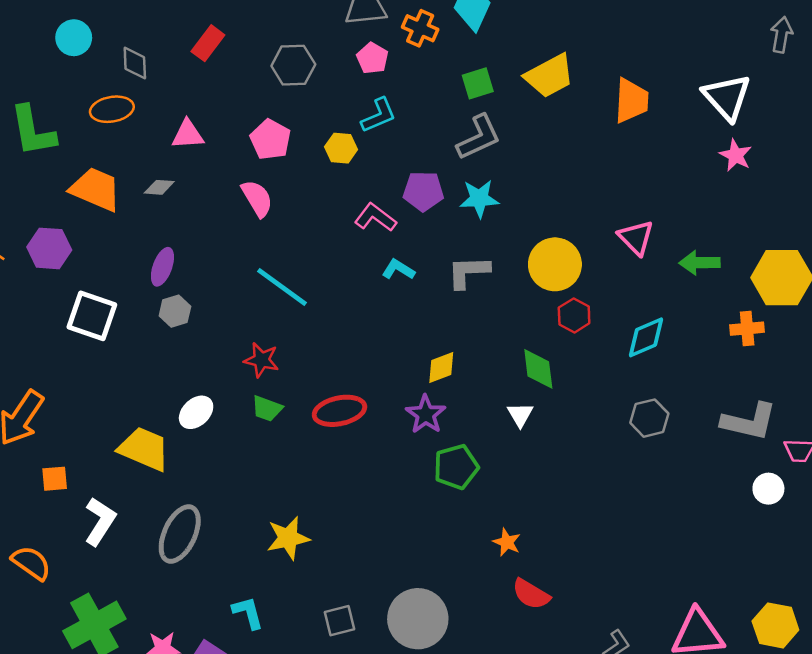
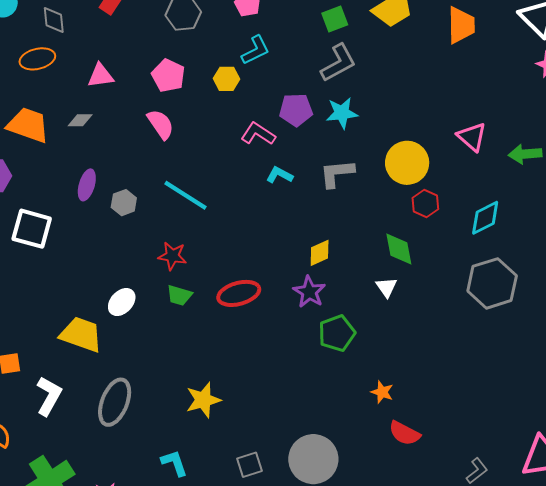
gray hexagon: (175, 311) -> (124, 203), moved
gray hexagon: (649, 418) -> (492, 283), size x1.6

